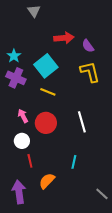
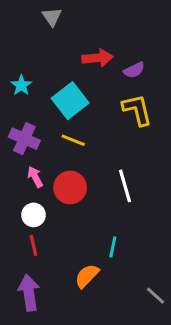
purple semicircle: (88, 46) -> (134, 70), turned -80
purple cross: (16, 78) -> (24, 139), moved
red line: (30, 161) -> (34, 245), moved
orange semicircle: (47, 181) -> (87, 276), moved

